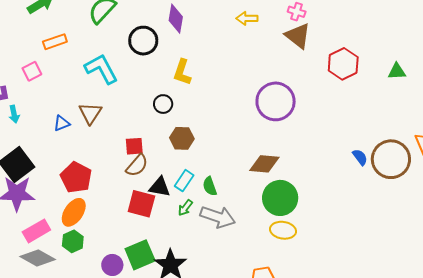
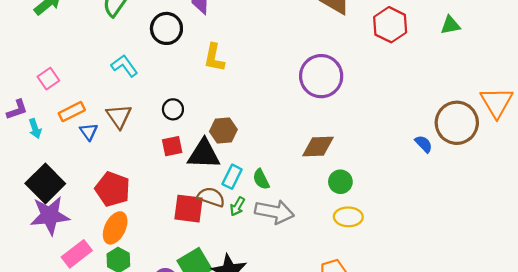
orange rectangle: (55, 42) -> (72, 112), moved
cyan L-shape: (101, 69) -> (124, 66), size x0.7
black circle: (163, 104) -> (173, 109), moved
blue triangle: (62, 123) -> (89, 132), turned -36
blue semicircle: (360, 157) -> (424, 144), moved
brown semicircle: (137, 165) -> (211, 197), moved, turned -105
black triangle: (160, 187) -> (204, 154), moved, size x1.4
green circle: (280, 198) -> (340, 182), size x0.6

